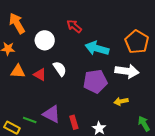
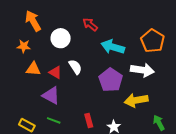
purple pentagon: (95, 81) -> (111, 80), turned -30
yellow arrow: (121, 101) -> (136, 100), size x1.6
purple triangle: (51, 114) -> (51, 95), moved
green line: (30, 120) -> (54, 120), moved

